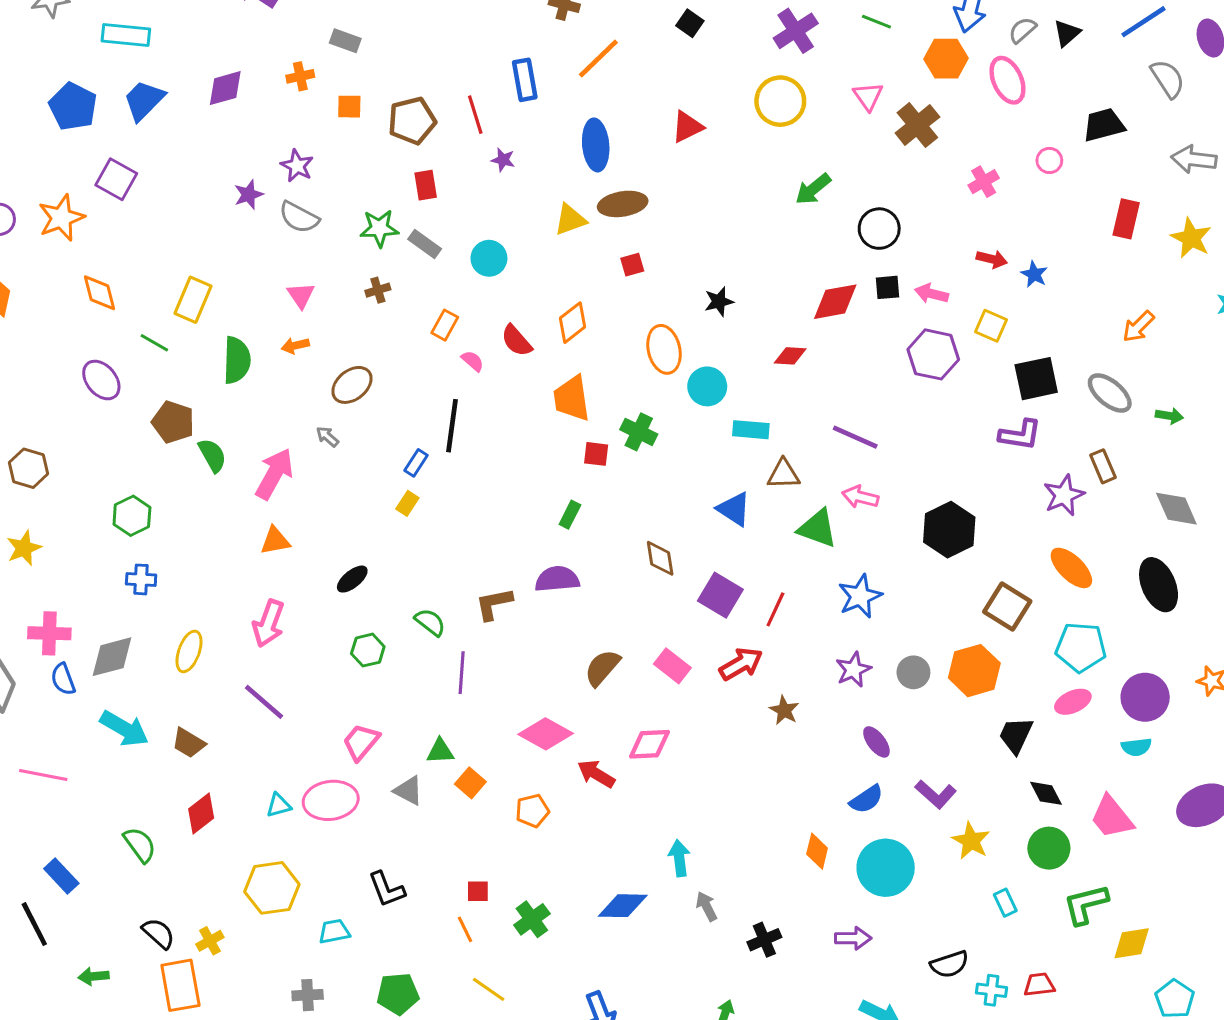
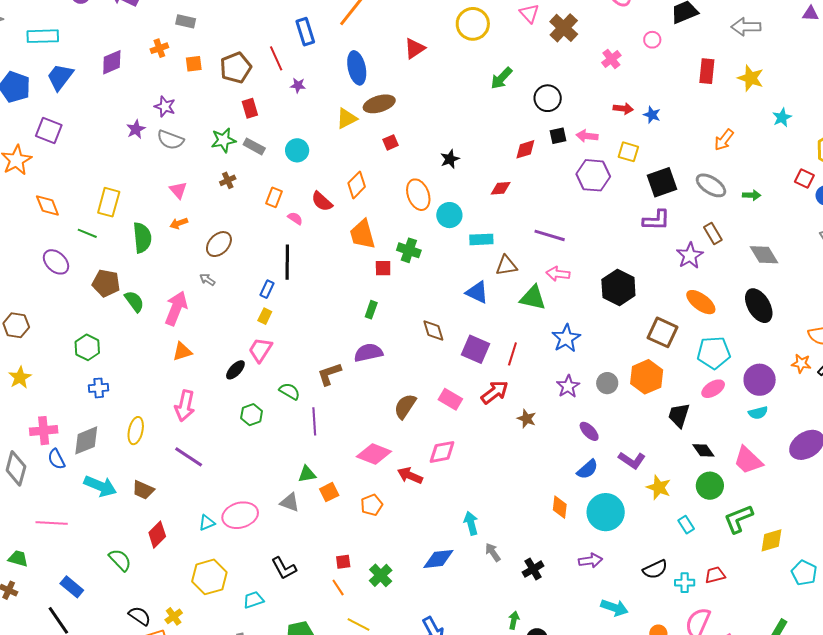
red diamond: (835, 302) -> (525, 149), size x0.7
pink trapezoid: (361, 742) -> (260, 350), moved
orange square: (470, 783) -> (329, 492), turned 30

